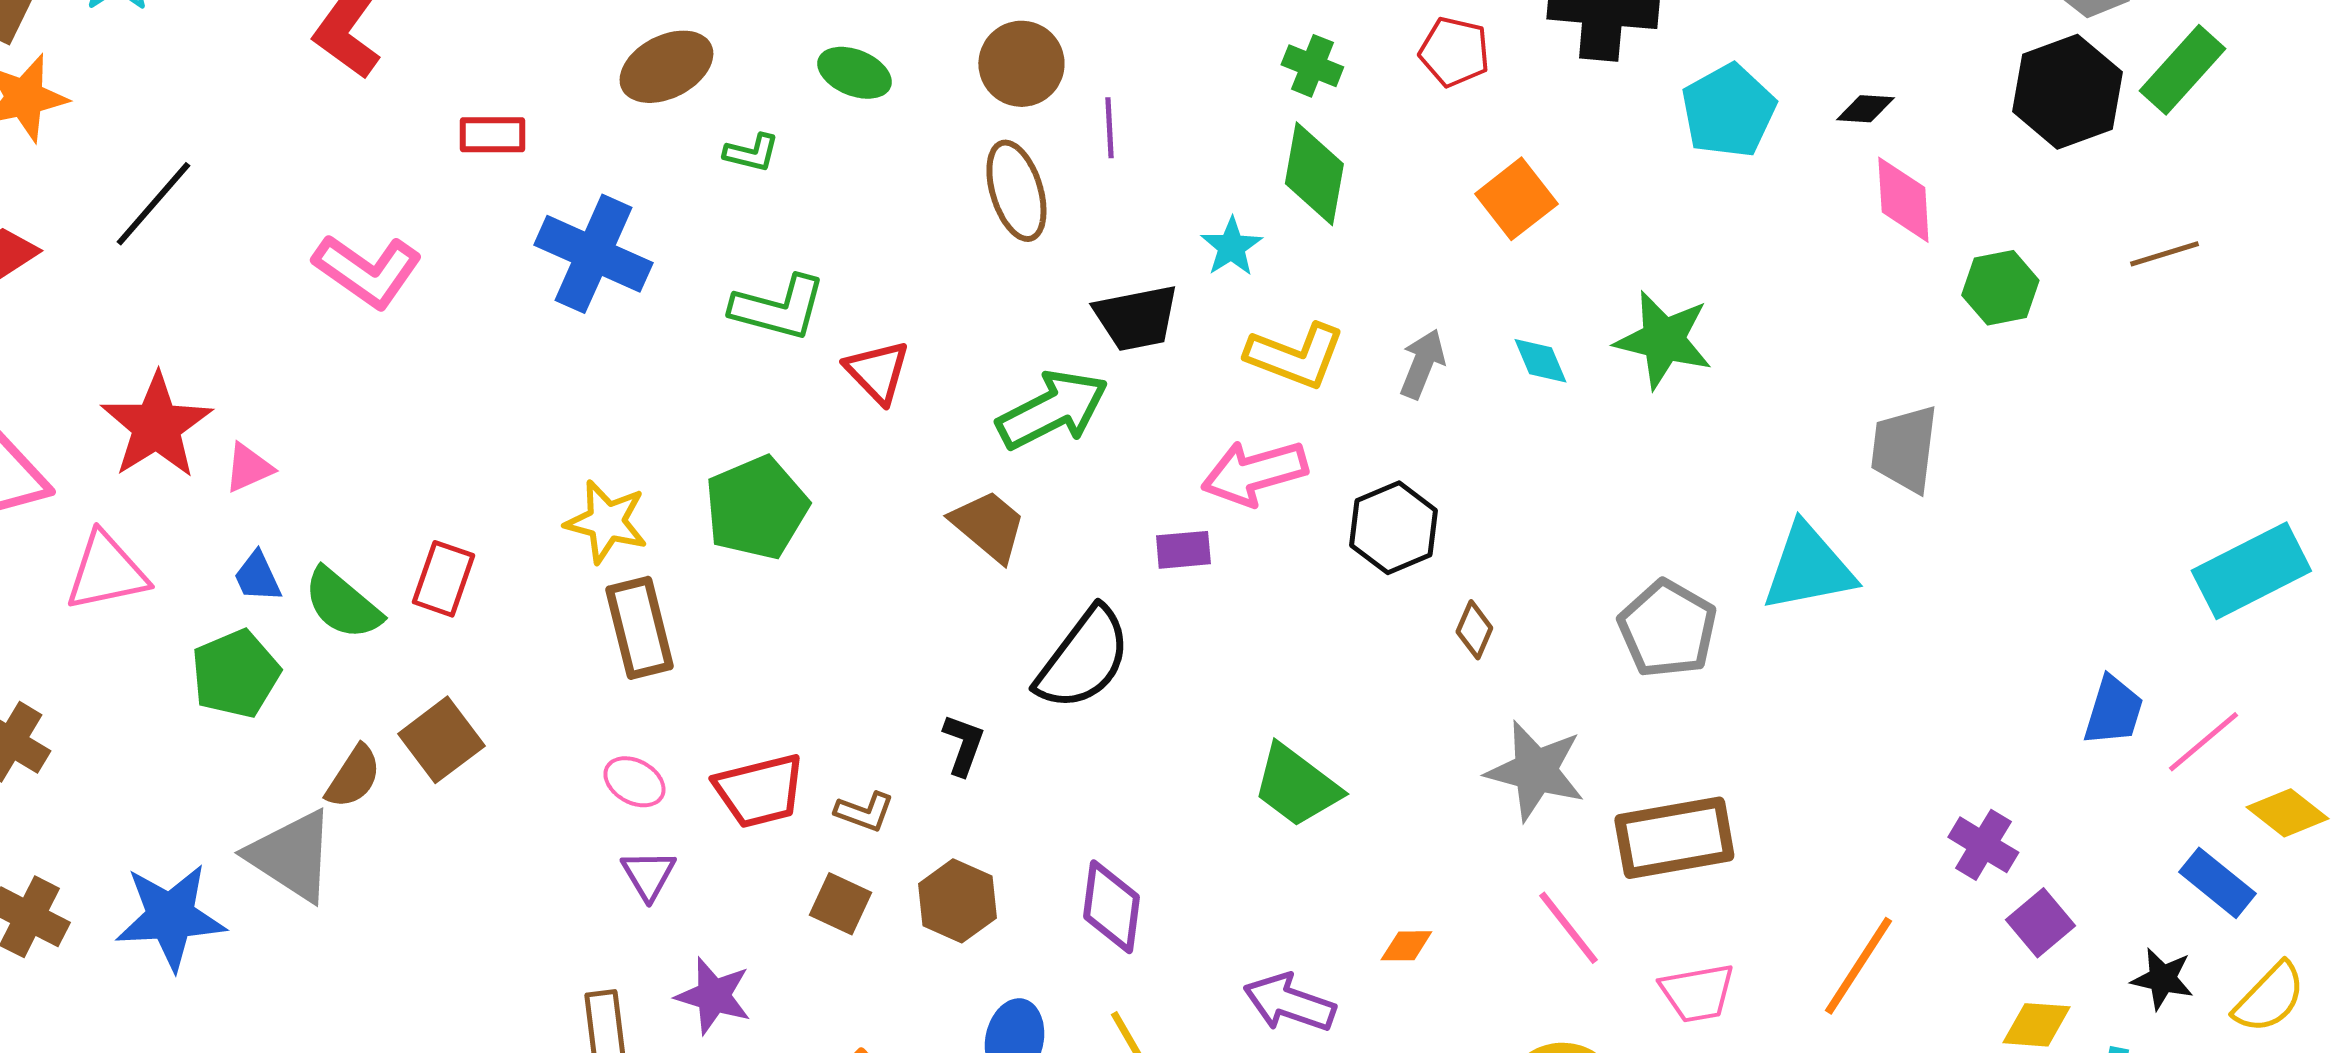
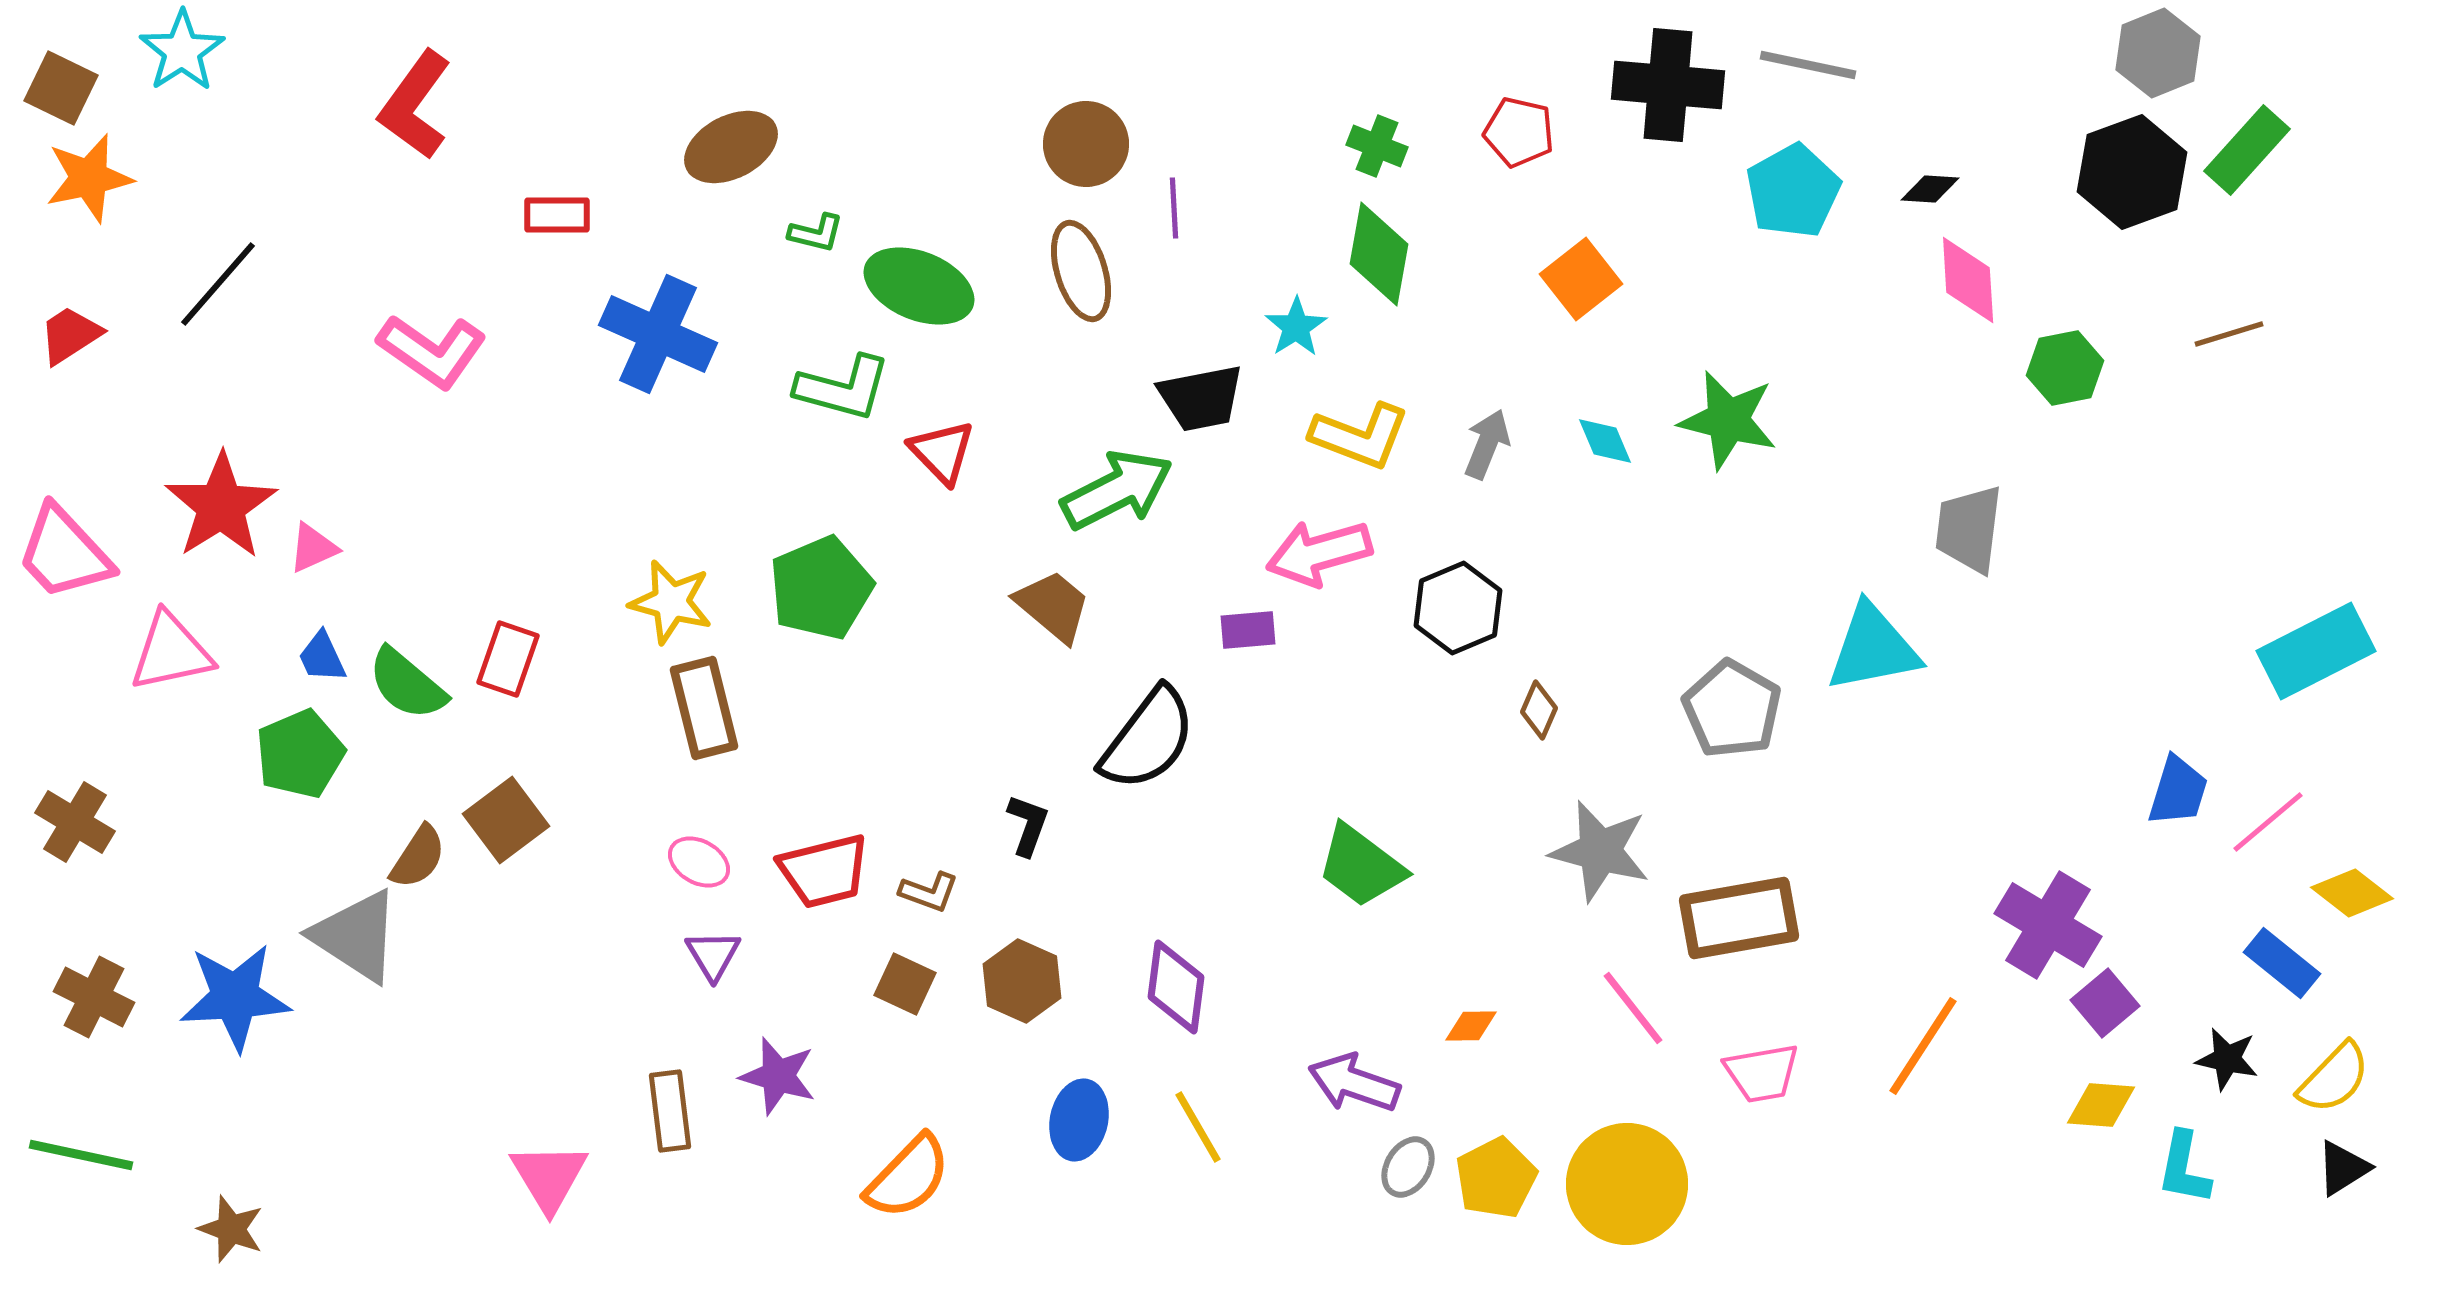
green ellipse: (854, 73) -> (919, 286), moved, size x1.5
purple cross: (1983, 845) -> (2048, 925), size x1.5

